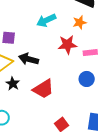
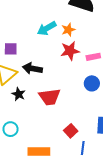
orange star: (80, 22) -> (68, 30), moved
red trapezoid: (43, 89) -> (50, 97), turned 30

